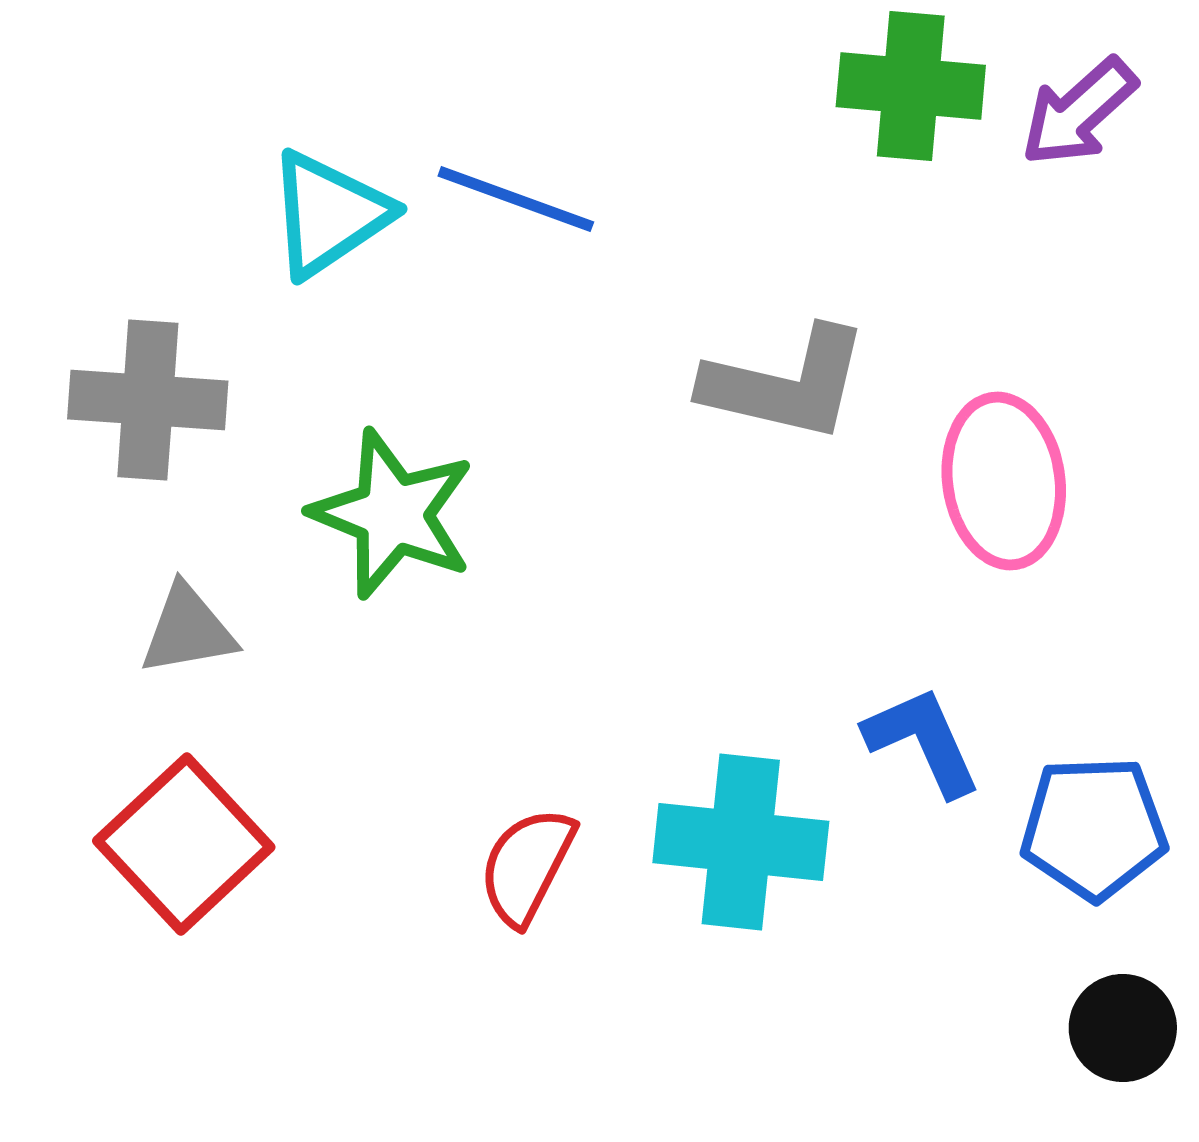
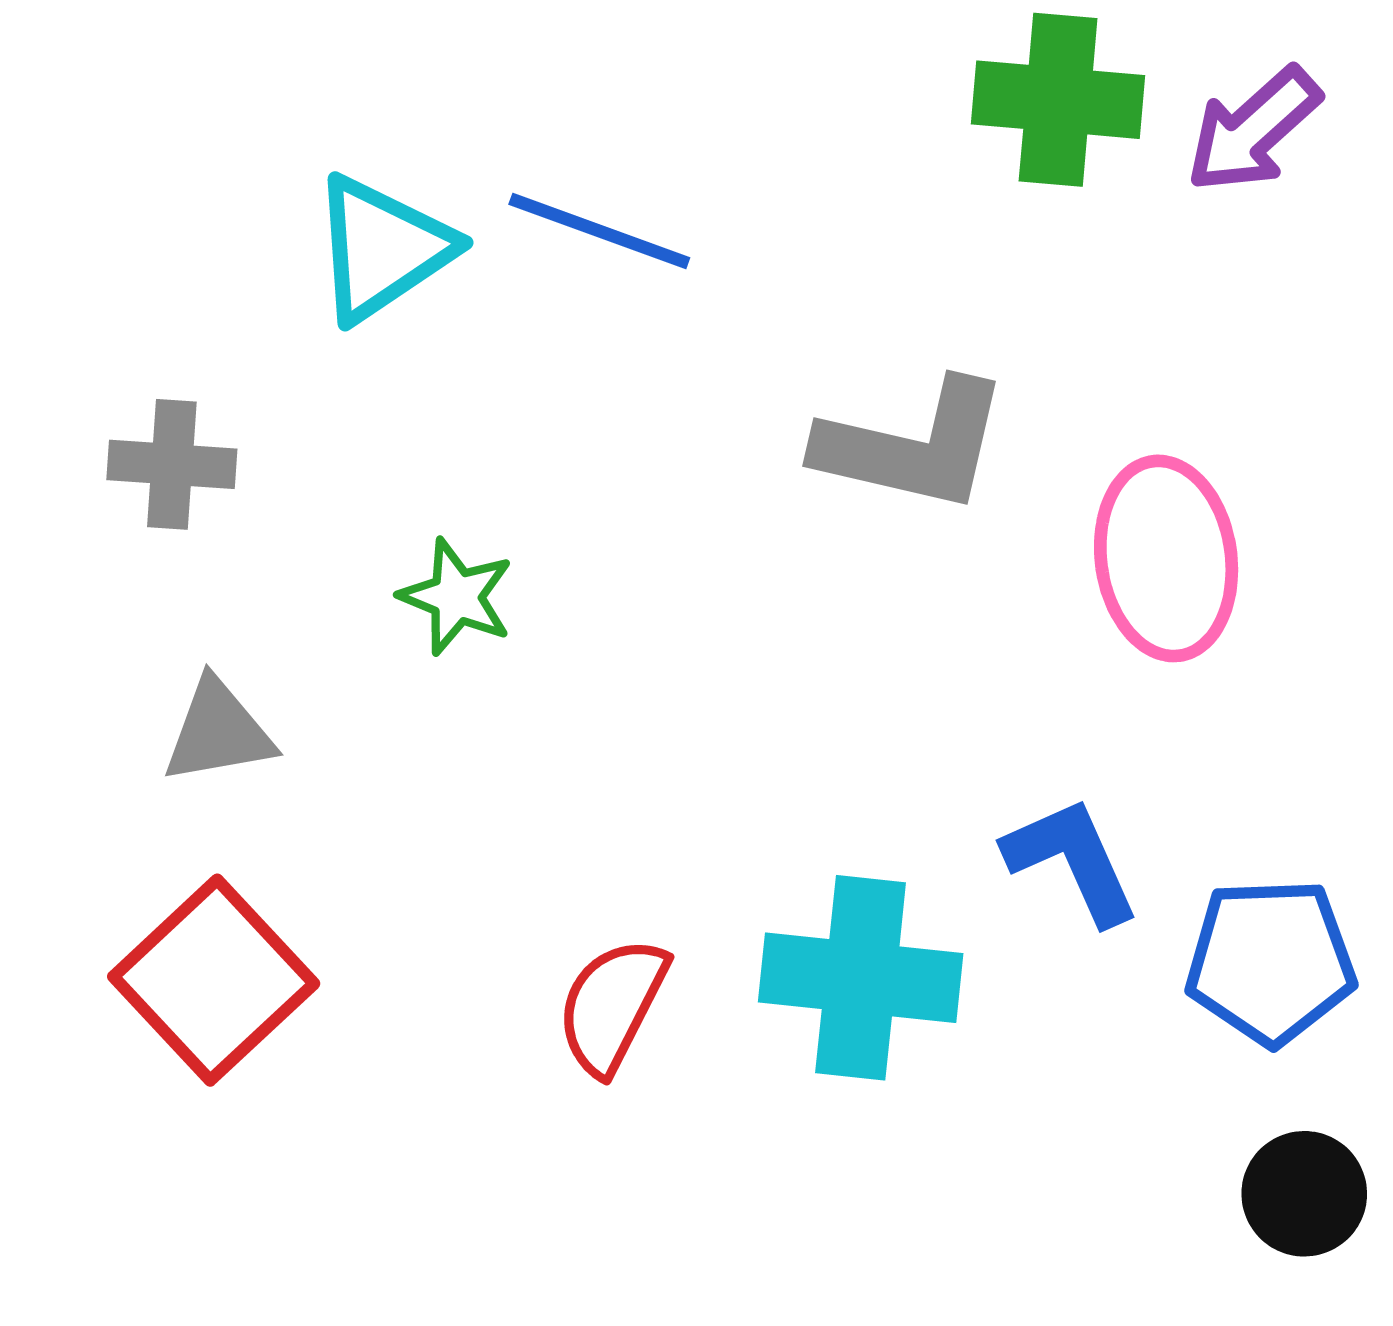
gray cross: (148, 400) -> (172, 464), size x0.7
green star: (393, 514) -> (456, 597), size x0.6

